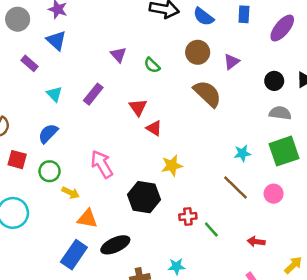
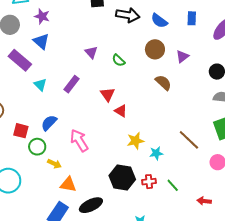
purple rectangle: (29, 63) -> (20, 60), size x1.6
brown semicircle: (207, 94) -> (163, 83), size x0.7
blue semicircle: (48, 133) -> (49, 123), moved
cyan star: (242, 153) -> (156, 153), moved
red square: (17, 160) -> (21, 131), moved
brown line: (235, 188) -> (189, 140), moved
black hexagon: (144, 197) -> (122, 178), moved
green line: (211, 230) -> (173, 185), moved

